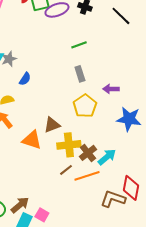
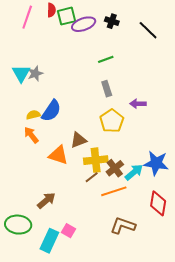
blue semicircle: (25, 79) -> (51, 111), moved, size x1.6
blue star: (129, 119) -> (156, 163), moved
brown line: (66, 170) -> (92, 177), moved
brown L-shape: (113, 199) -> (123, 226), moved
brown arrow: (20, 205) -> (46, 200), moved

